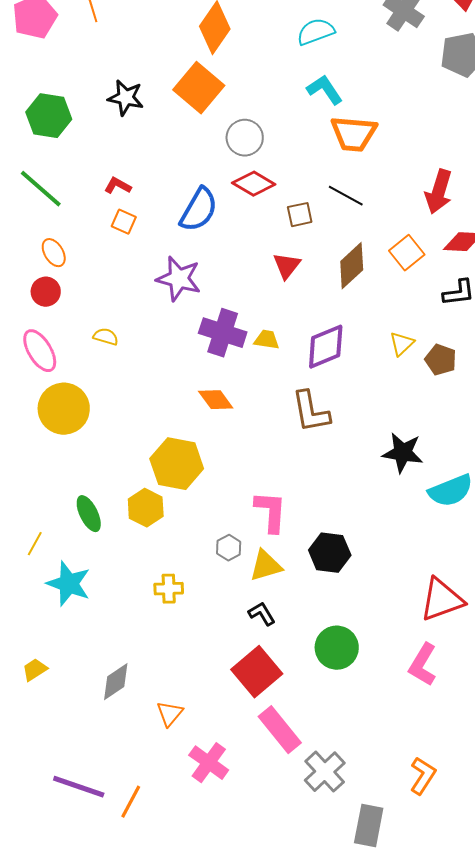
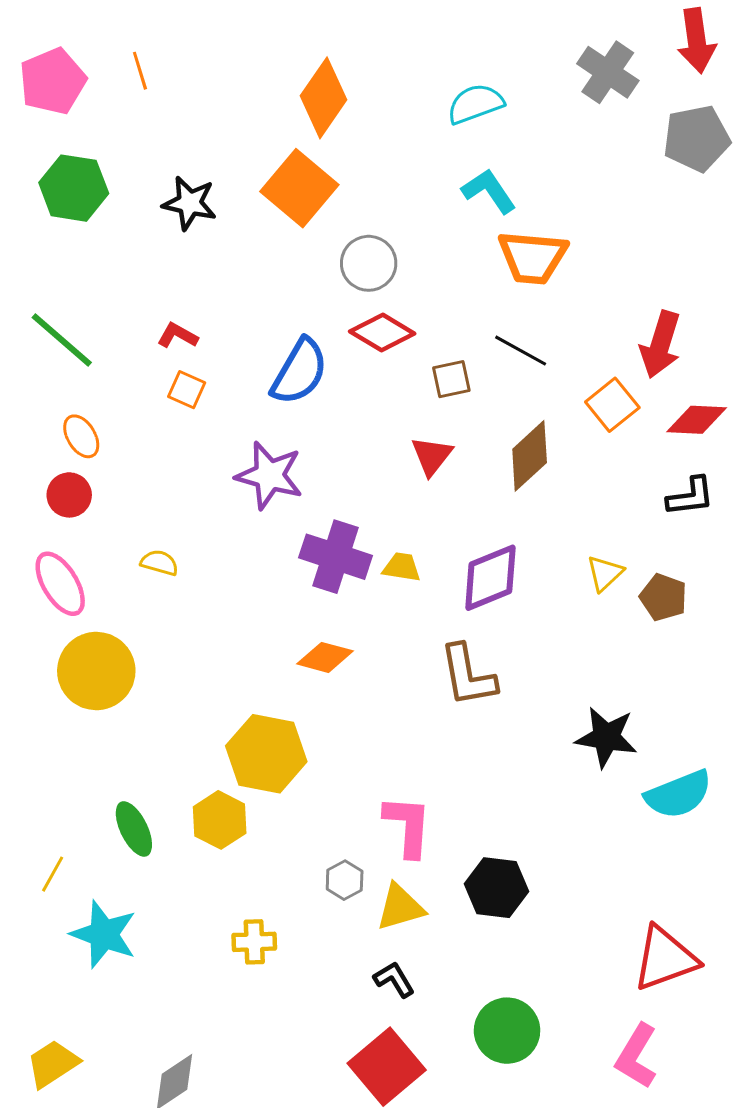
green hexagon: (49, 116) -> (74, 188), moved
orange square: (407, 253) -> (612, 405), moved
orange diamond: (216, 400) -> (325, 657), turned -39
yellow trapezoid: (35, 670) -> (53, 1064), size x1.4

